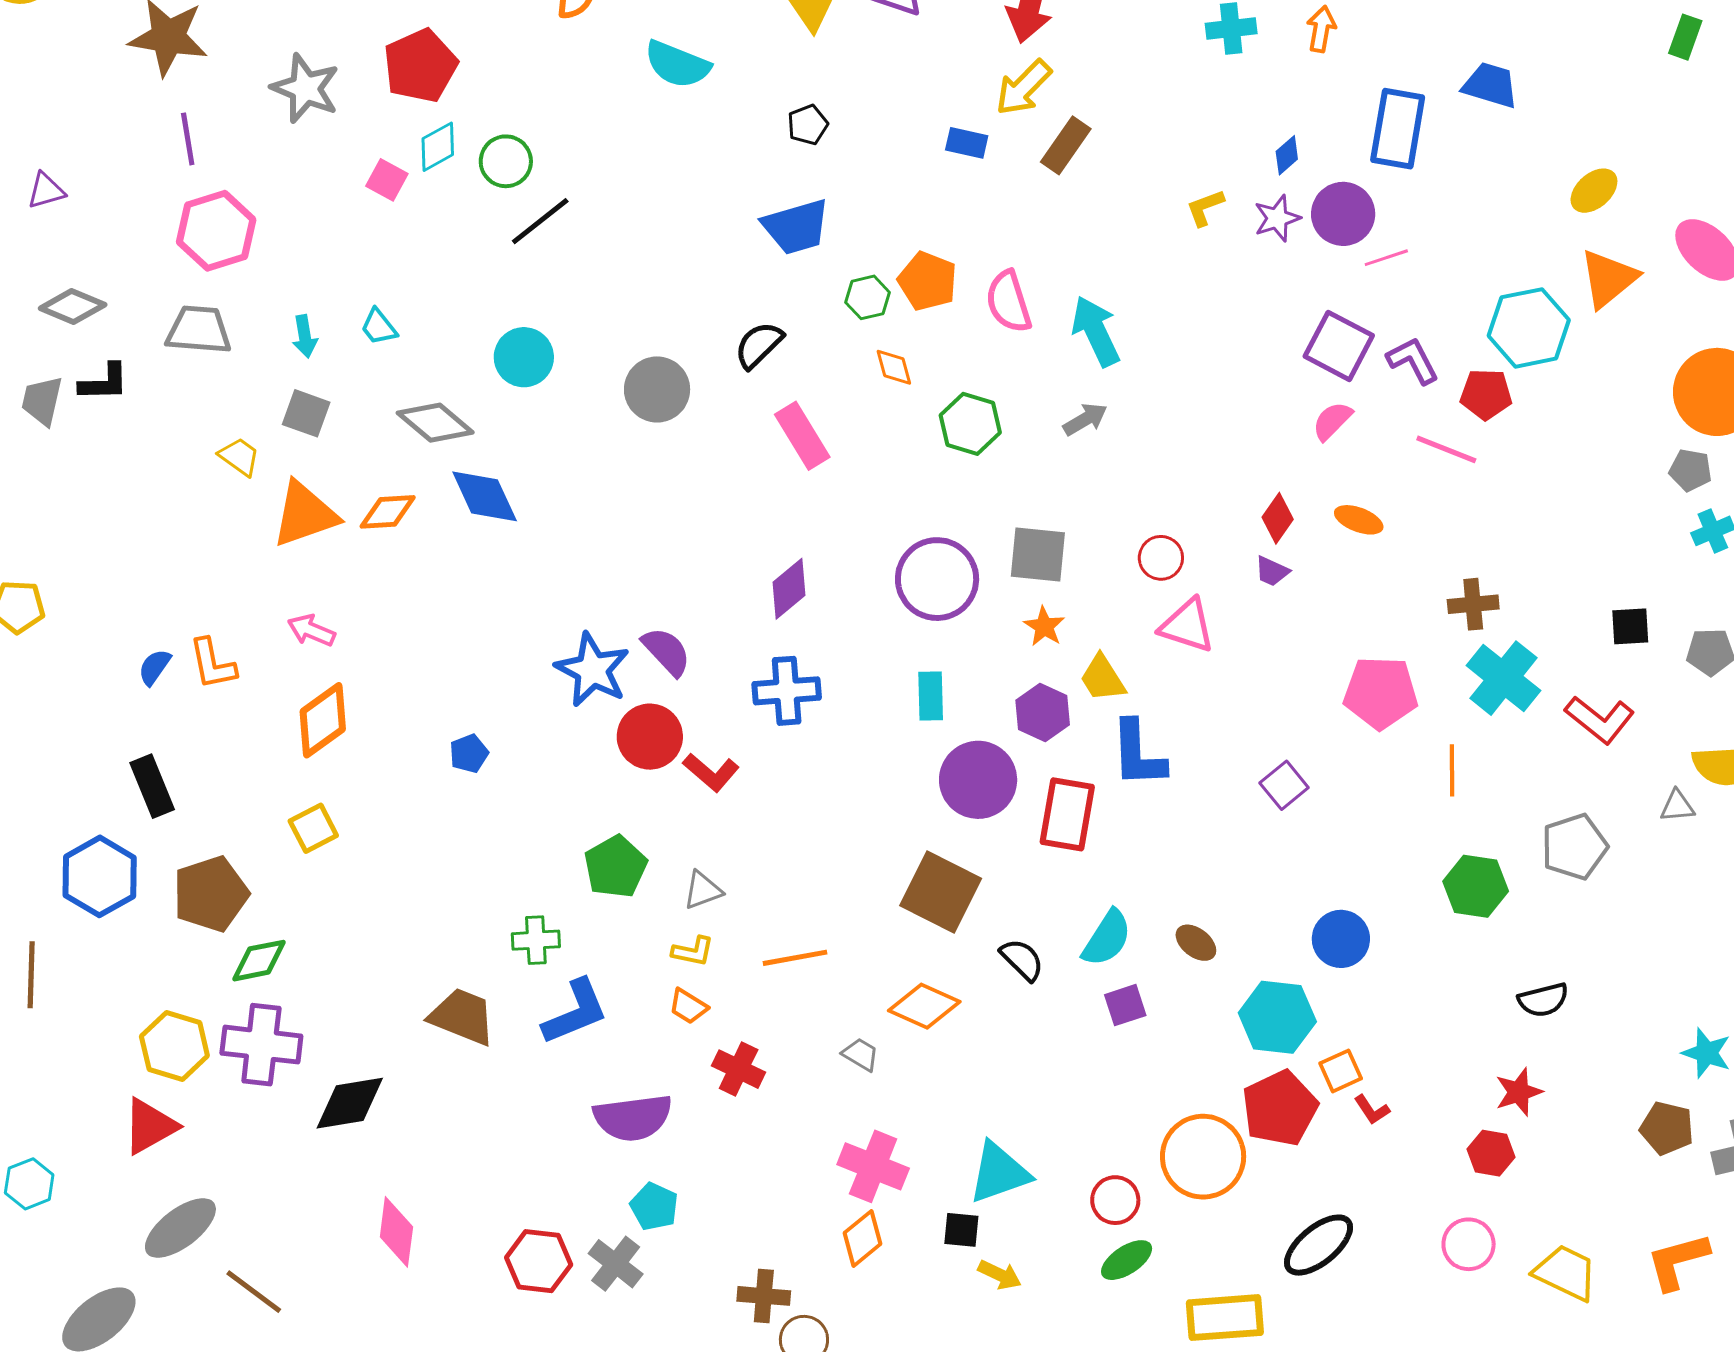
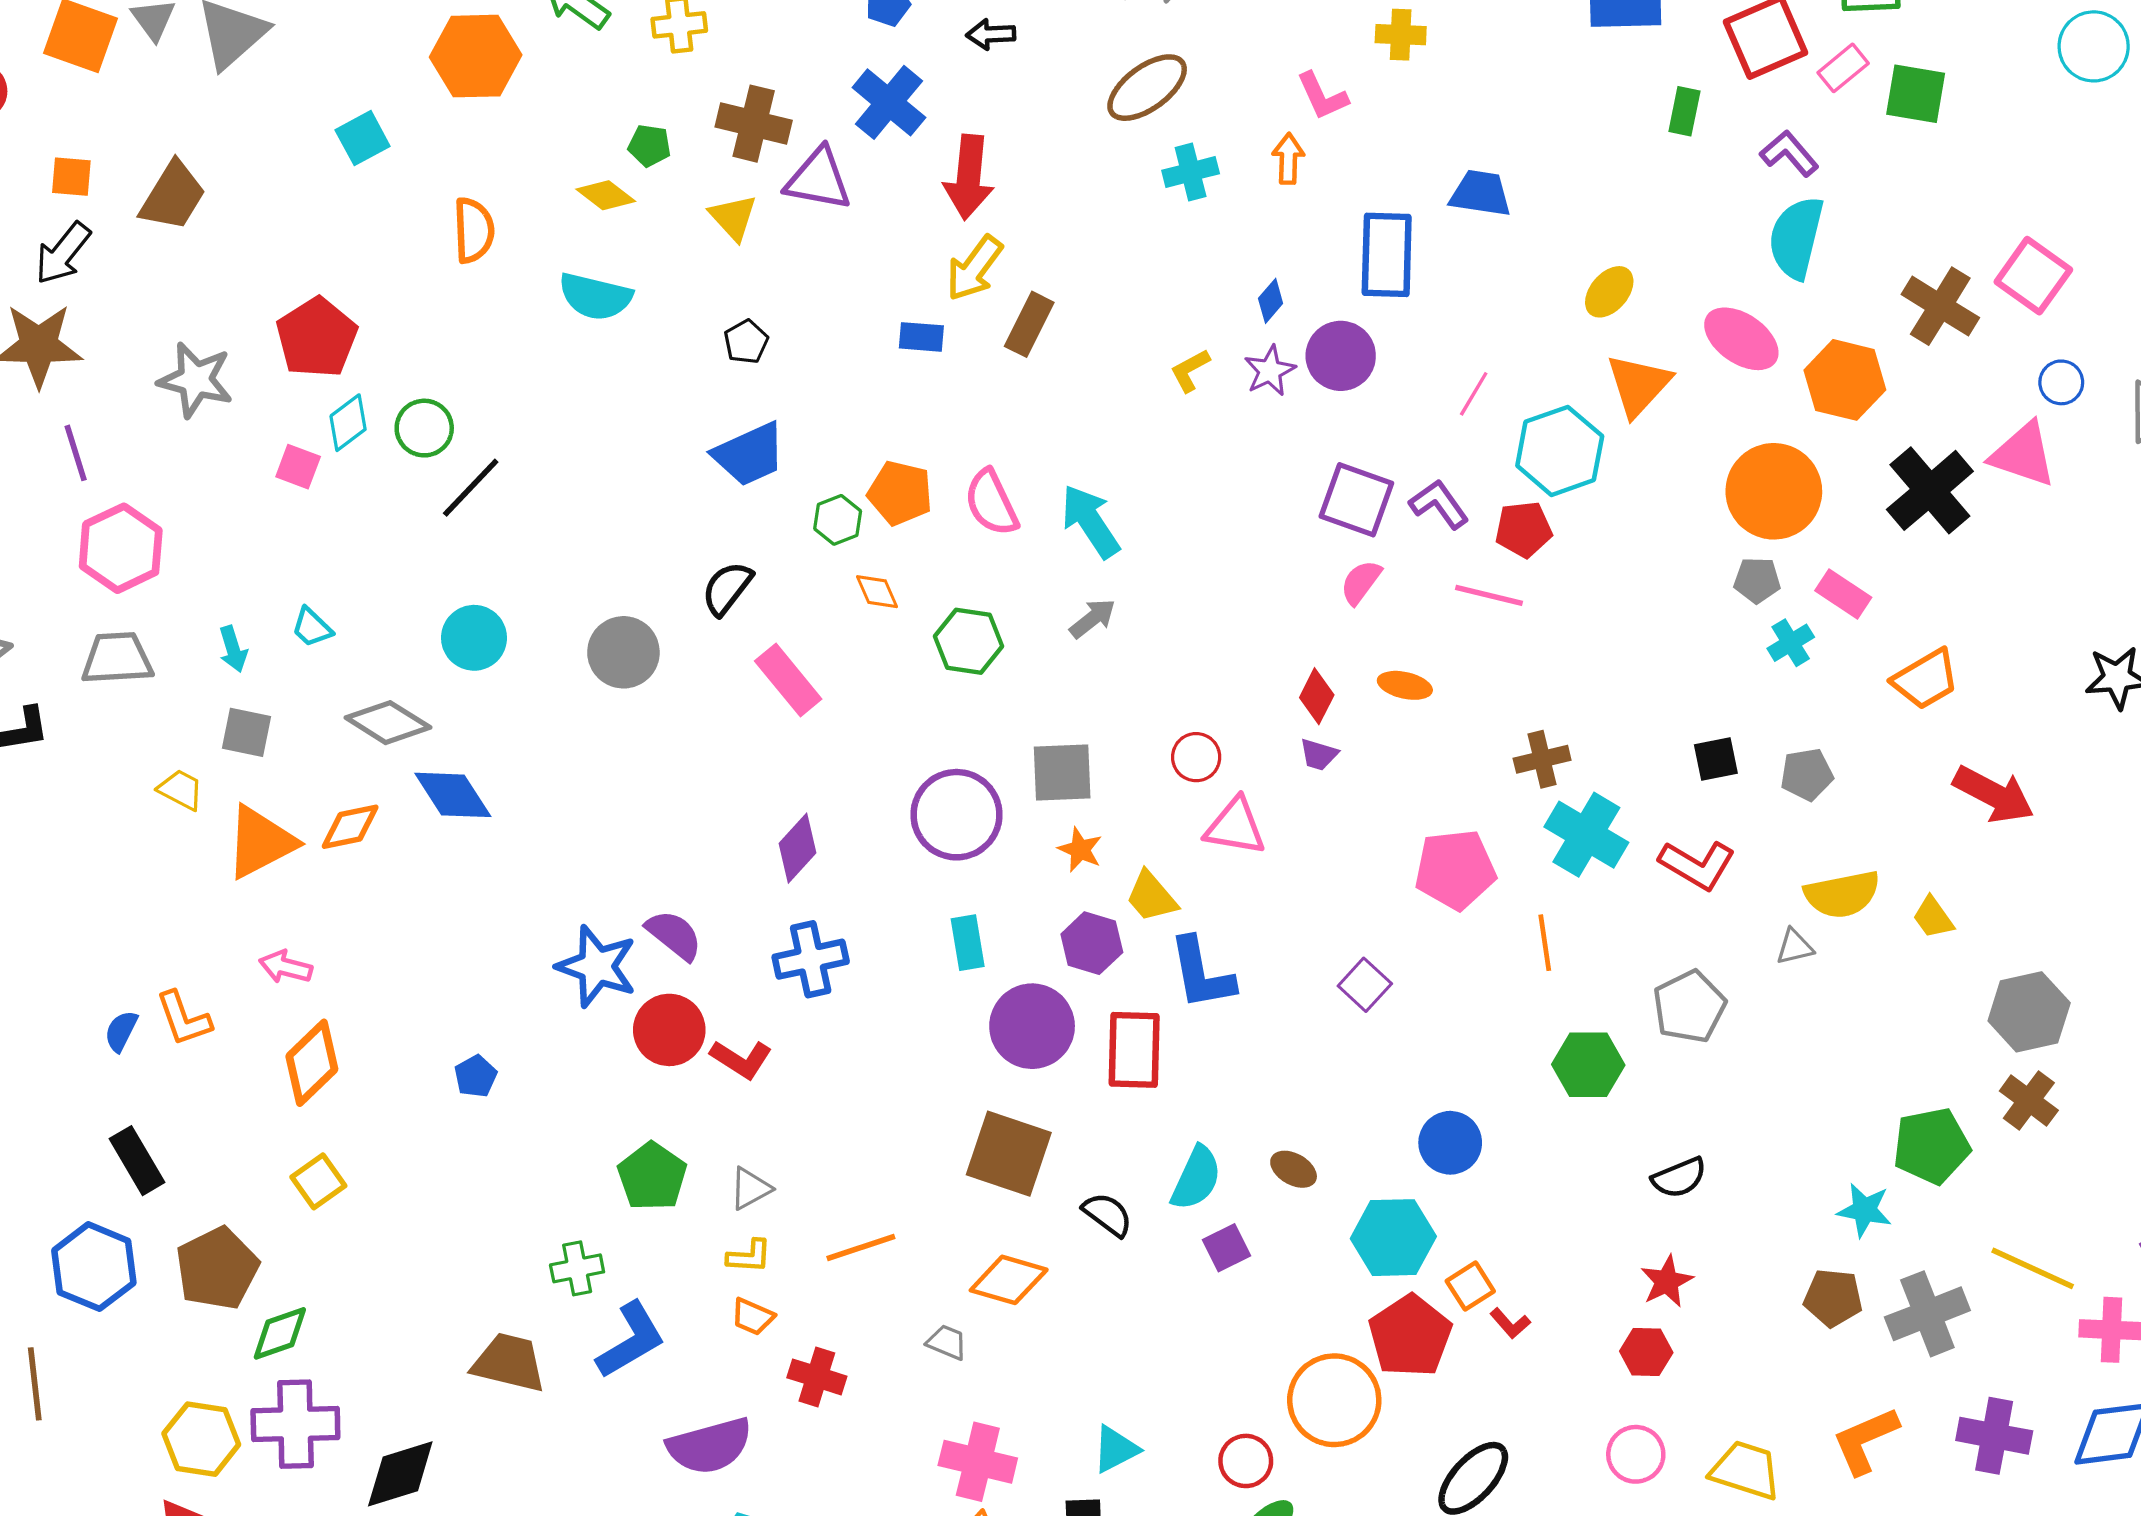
pink line: (1386, 258) -> (1474, 394), moved, turned -33
cyan triangle: (999, 1173) -> (1116, 1449), size x0.7

